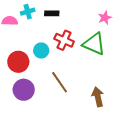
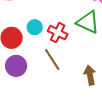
red cross: (64, 40) -> (58, 33), moved

